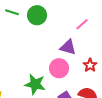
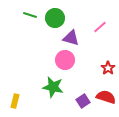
purple triangle: (68, 47) -> (71, 38), moved
pink circle: (59, 68) -> (65, 60), moved

